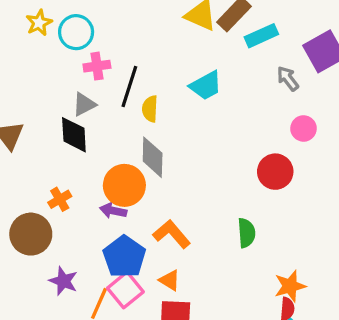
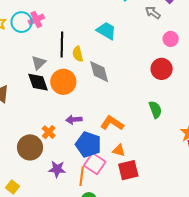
pink cross: (97, 66) -> (36, 20), moved
cyan trapezoid: (206, 85) -> (106, 31), turned -105
gray diamond: (153, 157) -> (99, 72), moved
orange circle: (124, 185) -> (63, 82), moved
orange cross: (60, 199) -> (49, 132), moved

